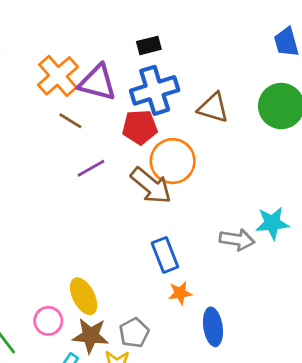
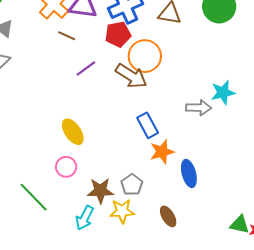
orange star: (180, 293) -> (162, 152), size x1.4
yellow ellipse: (84, 296) -> (73, 132), moved
pink circle: (48, 321) -> (66, 167), moved

